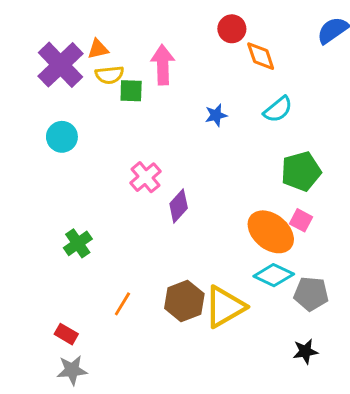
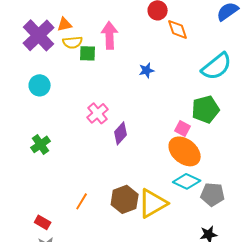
cyan semicircle: (278, 109) -> (217, 66), moved, size x1.5
pink square: (301, 220) -> (183, 128), moved
green cross: (78, 243) -> (41, 144), moved

